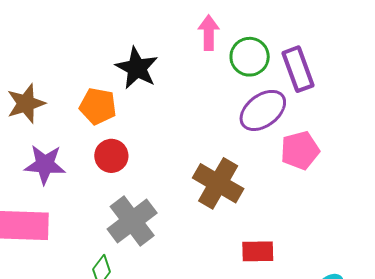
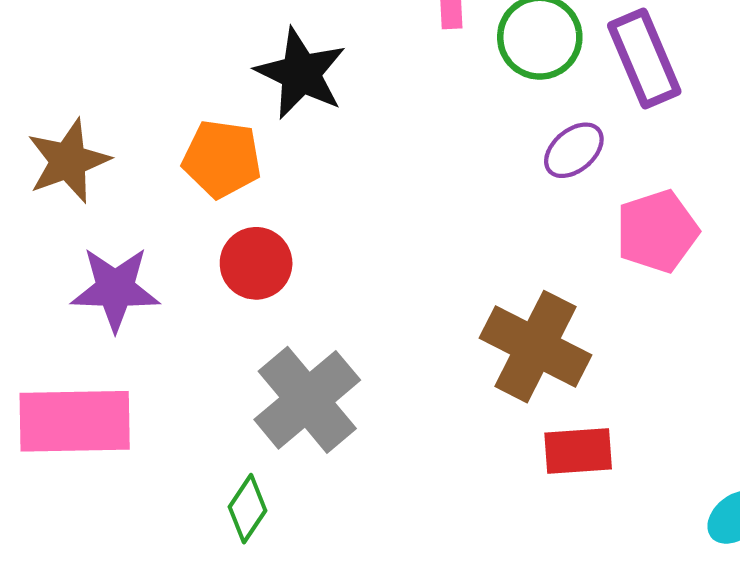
purple ellipse: (263, 110) -> (574, 150), size x0.6
brown cross: (218, 183) -> (535, 347), moved

